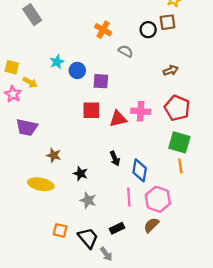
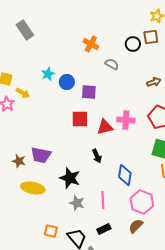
purple trapezoid: (27, 127) -> (41, 155), moved
brown star: (54, 155) -> (19, 161), moved
black arrow: (115, 158) -> (97, 156), moved
black star: (81, 174) -> (70, 178), size x1.5
pink line: (129, 197) -> (103, 200), moved

